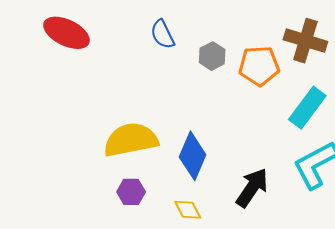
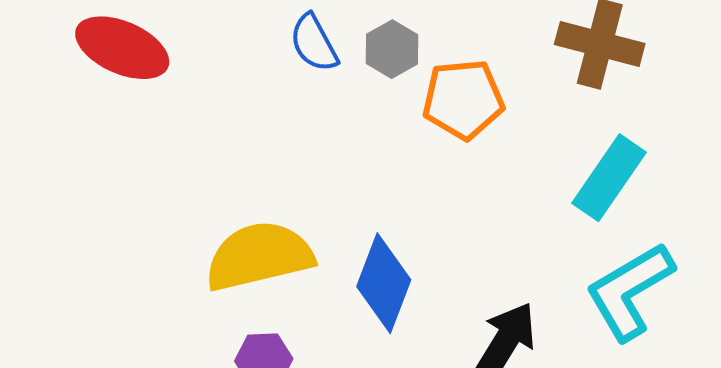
gray hexagon: (212, 56) -> (392, 49), moved
orange pentagon: (259, 66) -> (463, 99), moved

